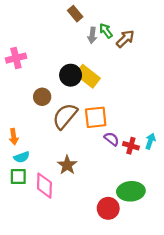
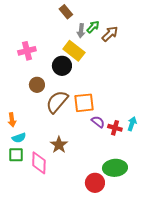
green arrow: (106, 31) -> (93, 27), turned 80
pink cross: (16, 58) -> (27, 51), moved
yellow rectangle: (88, 76) -> (74, 51), moved

